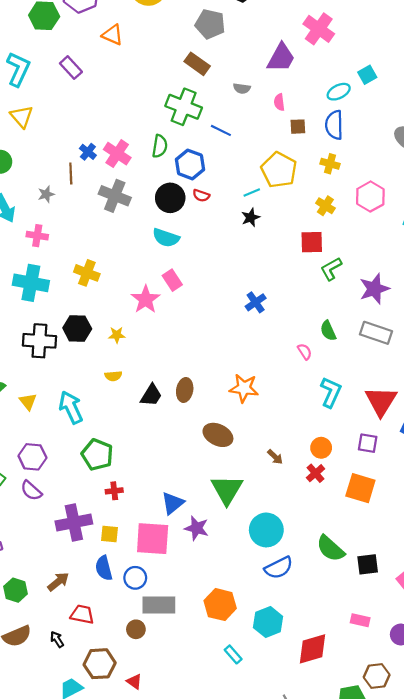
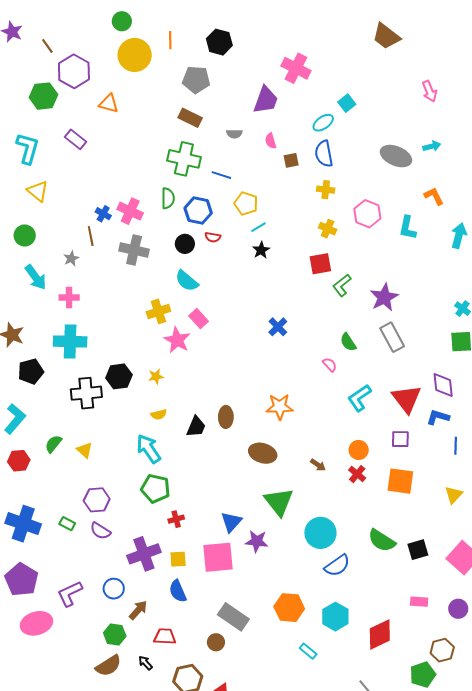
yellow pentagon: (279, 170) -> (246, 203), moved, size x0.7
black circle: (170, 198) -> (185, 244), size x0.7
cyan semicircle: (166, 238) -> (187, 281), turned 30
yellow cross: (87, 273) -> (158, 311), moved, turned -30
gray rectangle: (376, 333) -> (392, 337), turned 52
cyan L-shape: (331, 392) -> (359, 398), turned -140
cyan arrow: (71, 407) -> (149, 449), moved
blue circle: (135, 578) -> (114, 589), moved
green hexagon: (16, 590) -> (115, 635), moved
gray rectangle: (159, 605) -> (233, 617), turned 44

